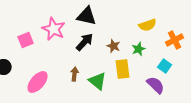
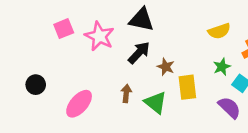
pink square: (26, 40) -> (64, 29), moved
brown star: (114, 46) -> (166, 67), moved
green star: (139, 49) -> (222, 67), moved

